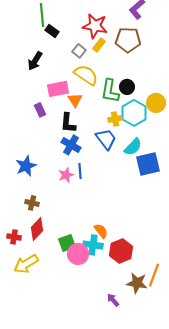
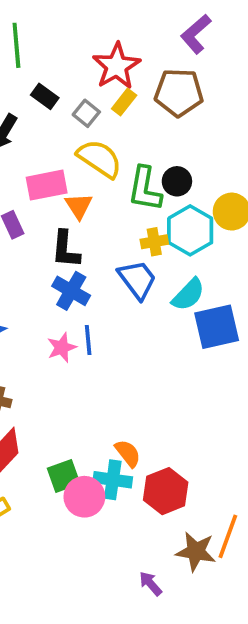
red star: (95, 26) -> (117, 66), turned 30
black rectangle: (52, 31) -> (45, 96), moved

